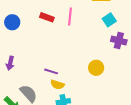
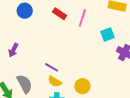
cyan square: (109, 20) -> (107, 35), moved
yellow circle: (96, 68) -> (82, 86), moved

